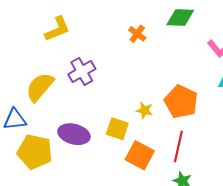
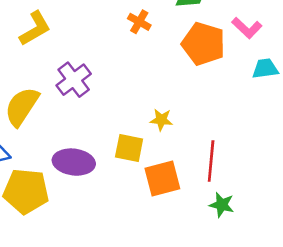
orange pentagon: (181, 102) -> (203, 44), moved
orange square: (140, 155) -> (162, 179), turned -36

